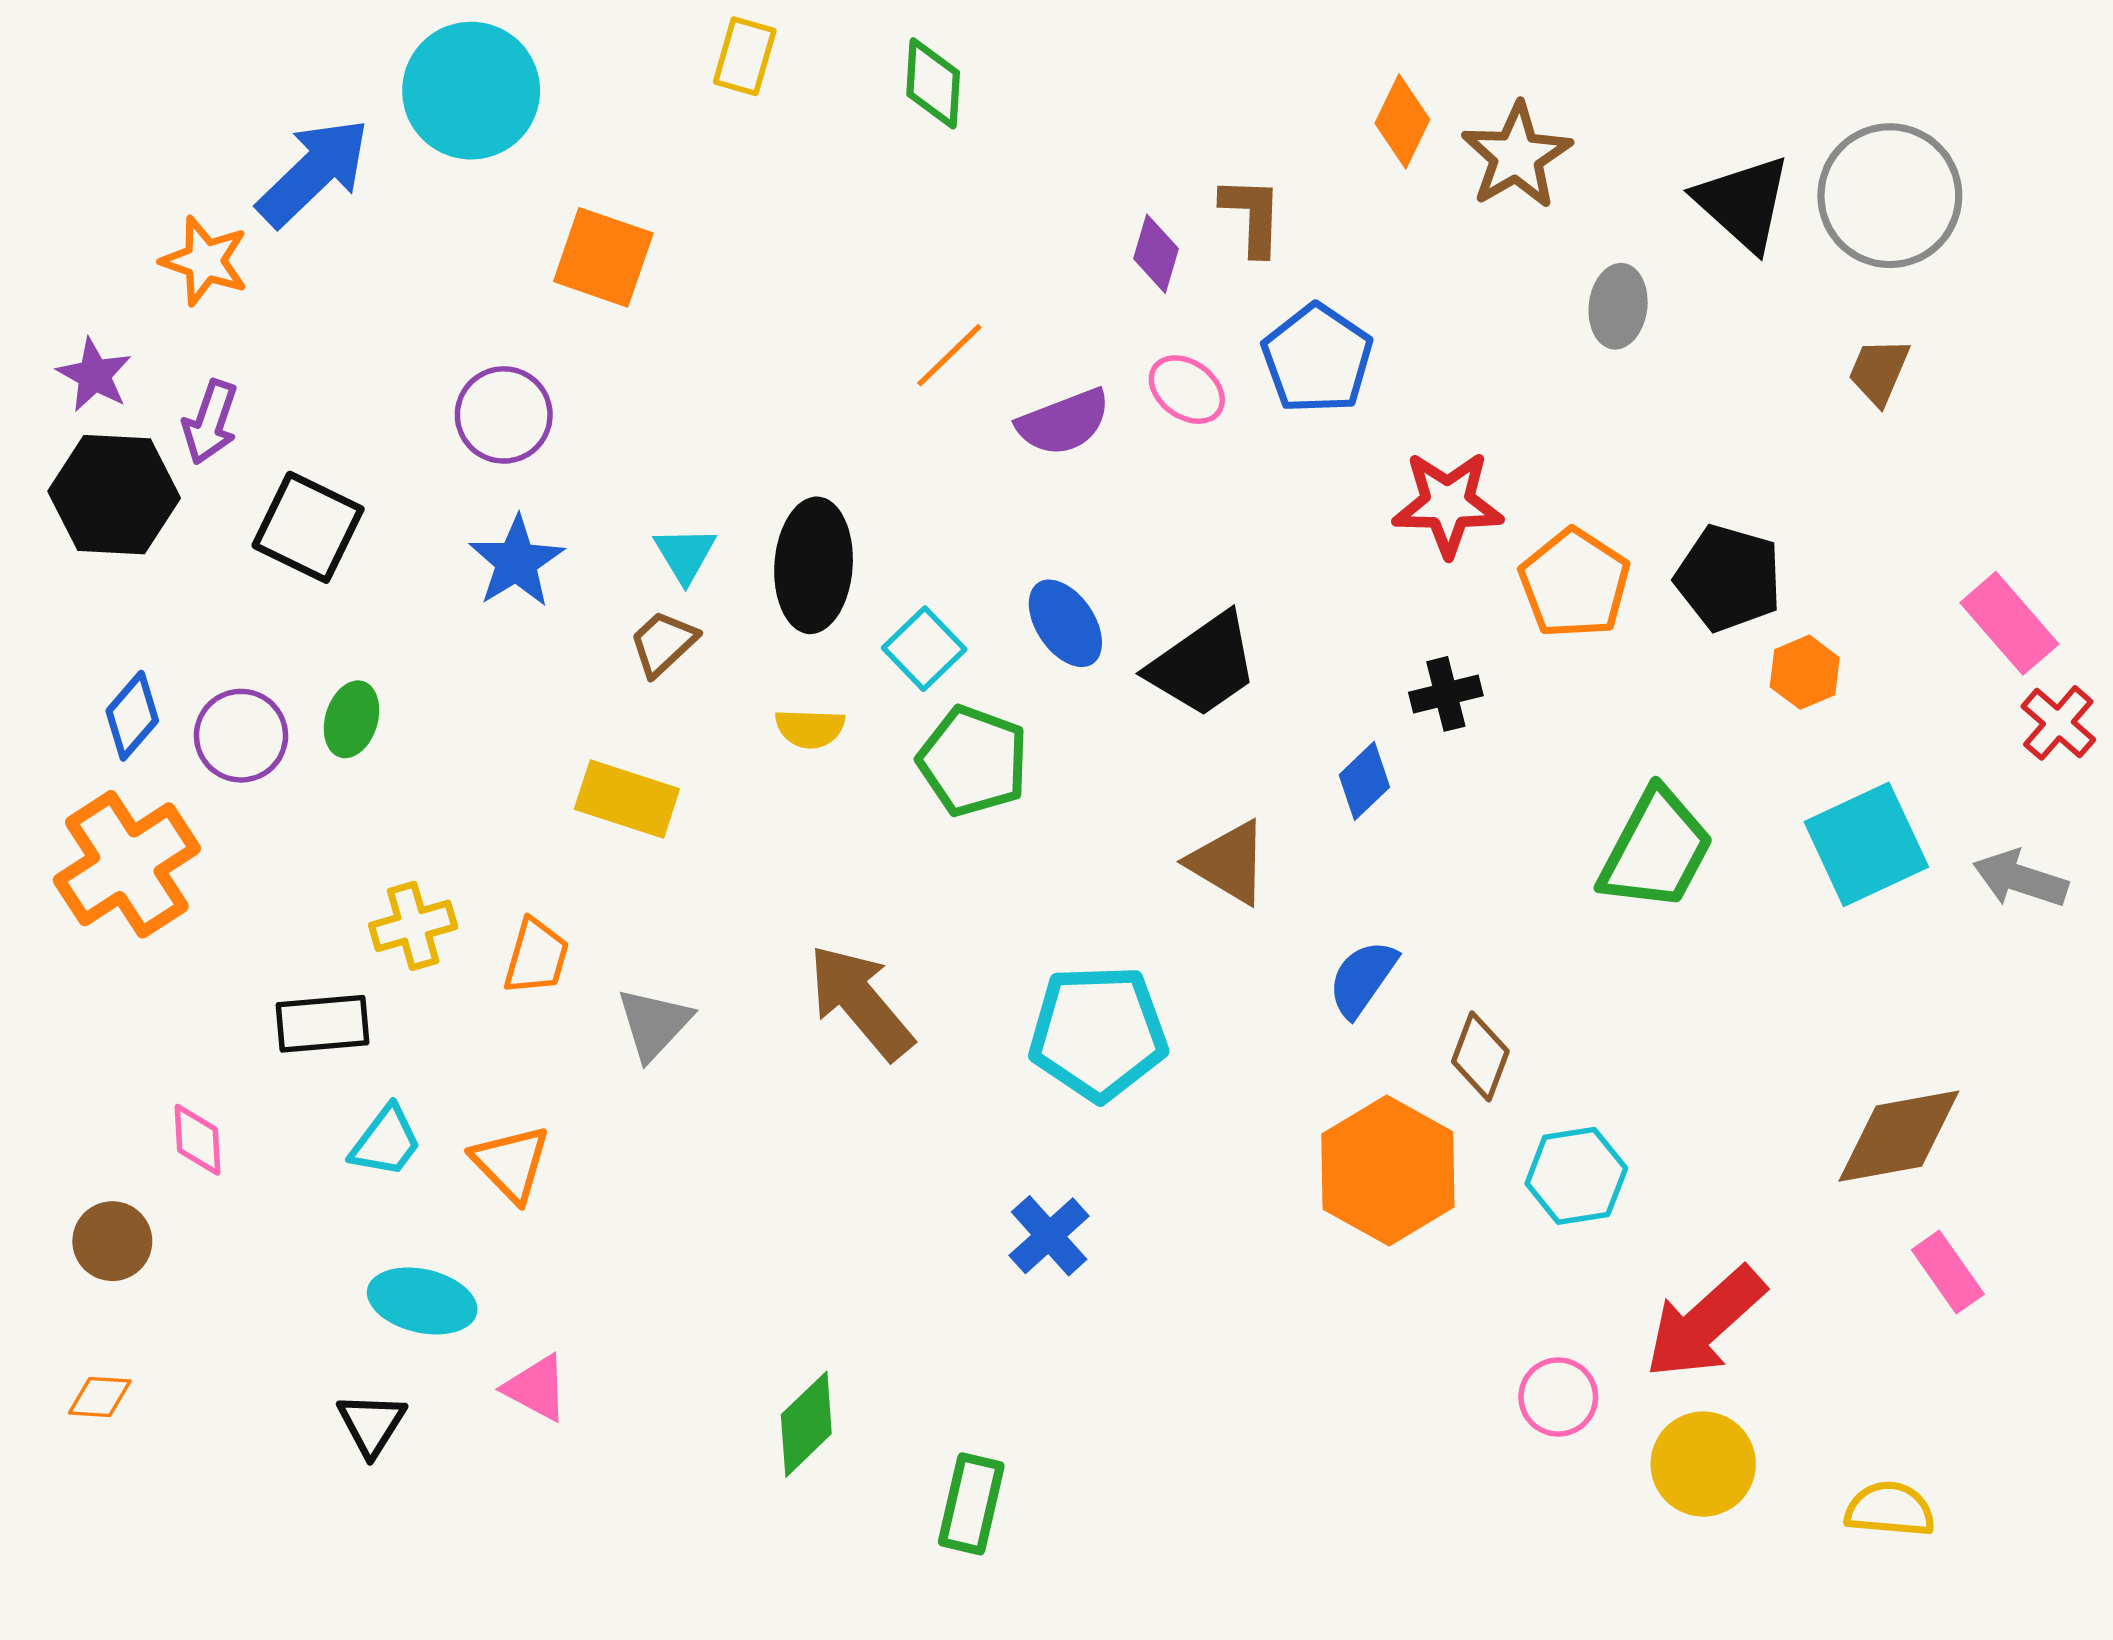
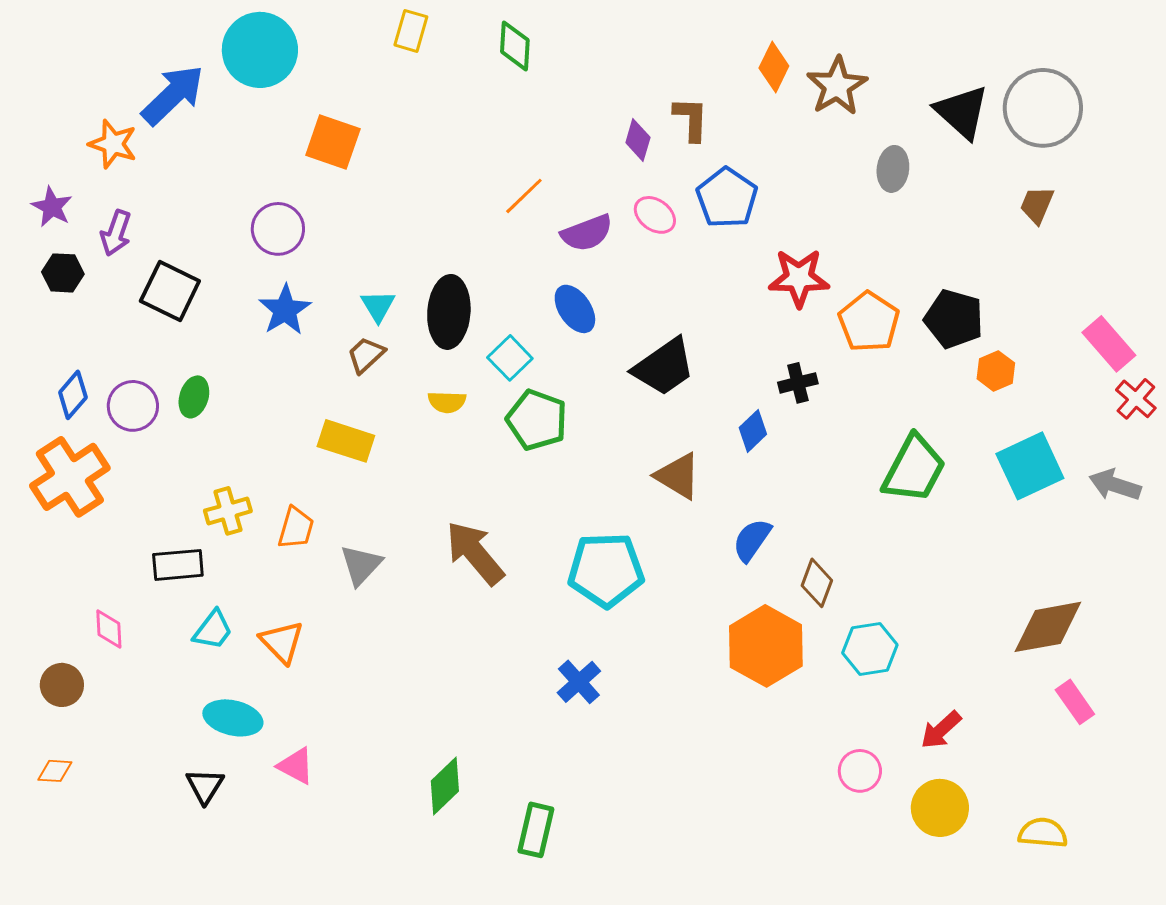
black hexagon: (114, 495) -> (63, 273), size x0.6
blue ellipse: (1065, 623) -> (575, 309), moved
red arrow: (1705, 1323) -> (941, 730), size x0.6

